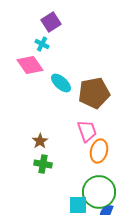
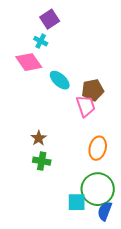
brown pentagon: (94, 93) -> (93, 90), size x0.7
pink trapezoid: (87, 131) -> (86, 106), moved

